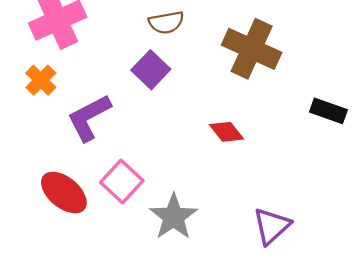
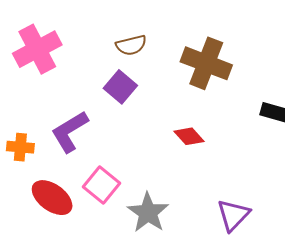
orange cross: (41, 80) -> (20, 147), moved, turned -36

